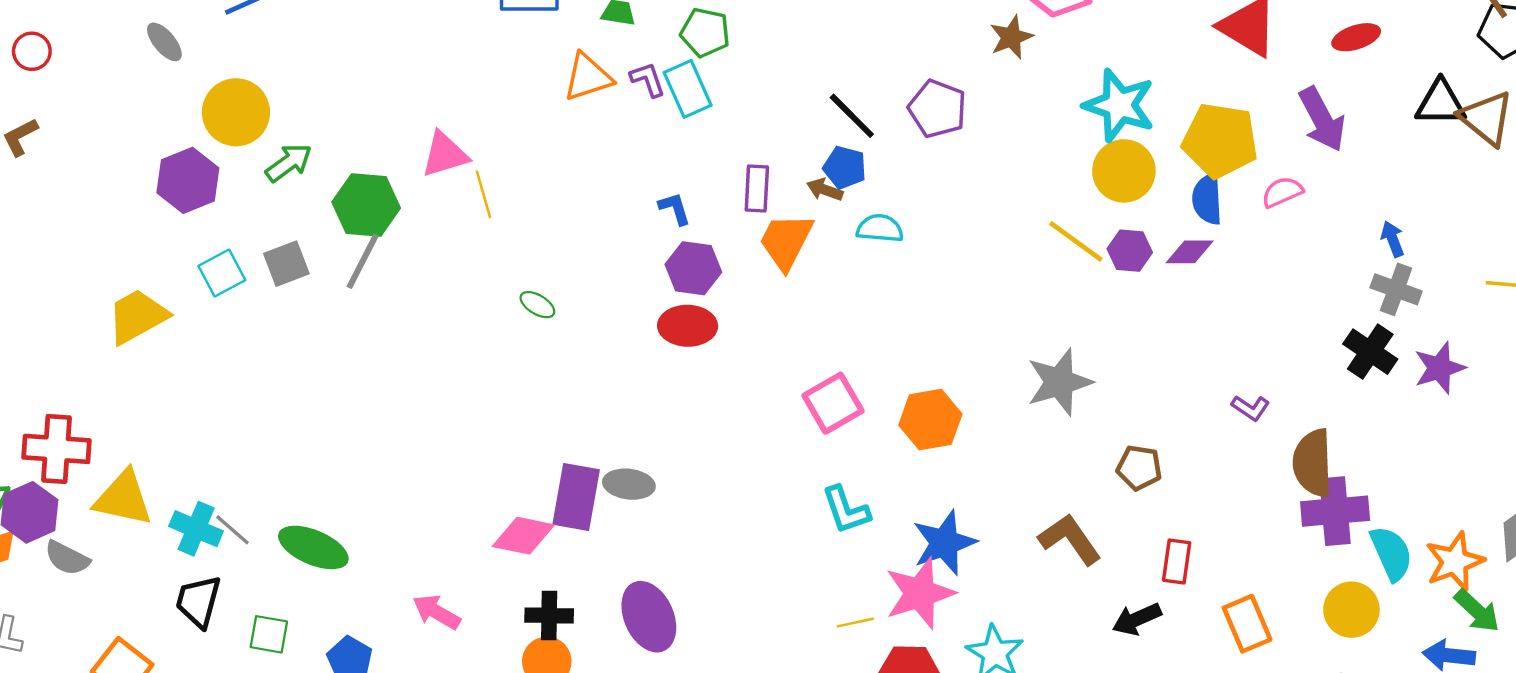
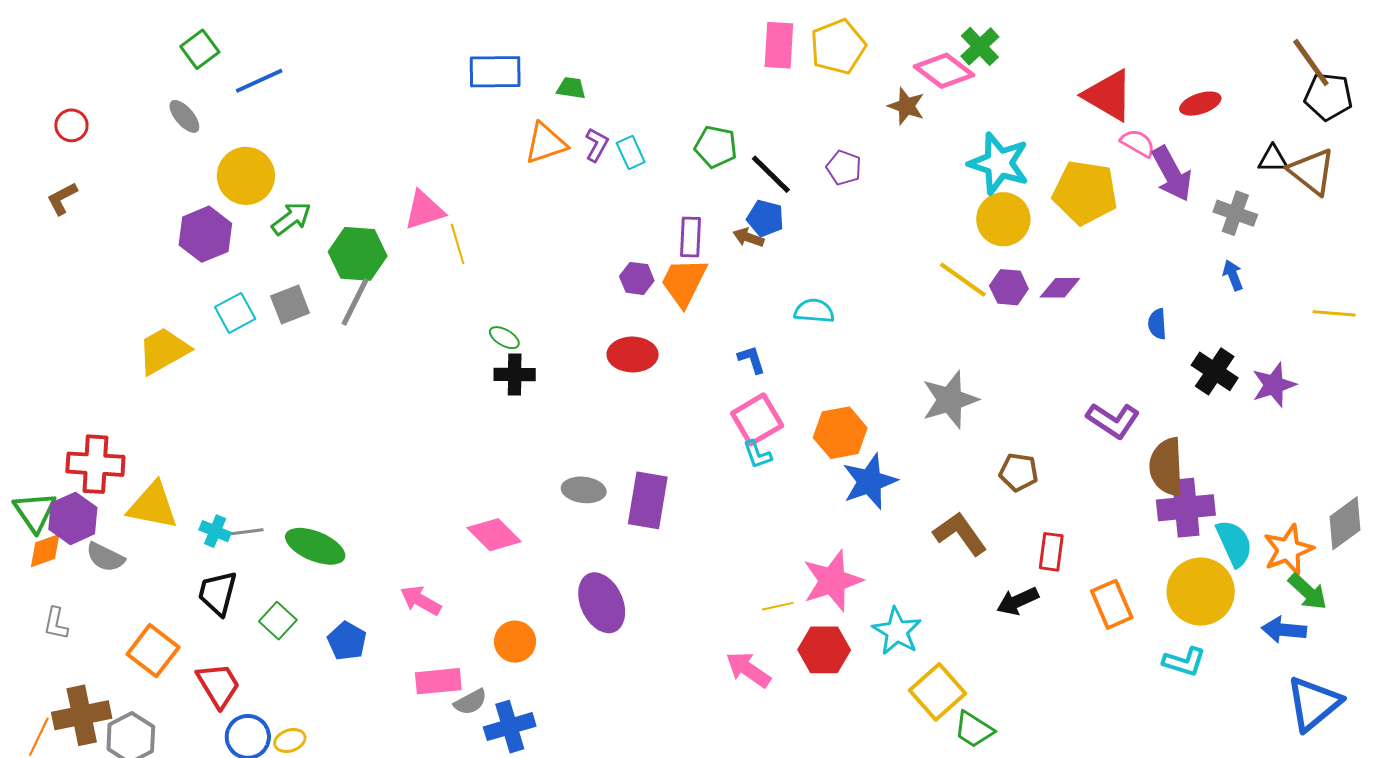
green pentagon: (705, 33) -> (716, 147), moved
brown star: (1011, 37) -> (906, 106), turned -30
purple L-shape: (648, 79) -> (597, 145), turned 48
cyan rectangle: (688, 89) -> (631, 153), size x0.7
black triangle: (1441, 103) -> (1273, 159), size x0.7
purple pentagon: (937, 109) -> (844, 168), size x0.7
pink semicircle: (1282, 192) -> (1138, 143), moved, turned 54
blue semicircle: (1207, 199) -> (1157, 324), moved, size x0.7
blue L-shape: (675, 208) -> (752, 359), moved
cyan semicircle: (880, 228) -> (814, 311), moved
orange trapezoid: (786, 241) -> (684, 282), moved
purple hexagon: (693, 268) -> (637, 278), moved, size x0.7
gray cross: (1396, 289) -> (1235, 213), moved
purple L-shape: (1251, 408) -> (1113, 420), size x1.6
purple rectangle: (576, 497) -> (648, 500), moved
cyan L-shape: (846, 510) -> (757, 454), moved, size x0.7
cyan cross: (196, 529) -> (215, 531), size x0.7
gray line: (232, 530) -> (246, 532), turned -48
pink diamond: (523, 536) -> (494, 535), turned 34
blue star: (944, 543) -> (870, 481), moved
yellow circle: (1351, 610) -> (1201, 592), size x1.4
black cross: (549, 615) -> (515, 375), moved
green square: (269, 634) -> (278, 621), turned 33

